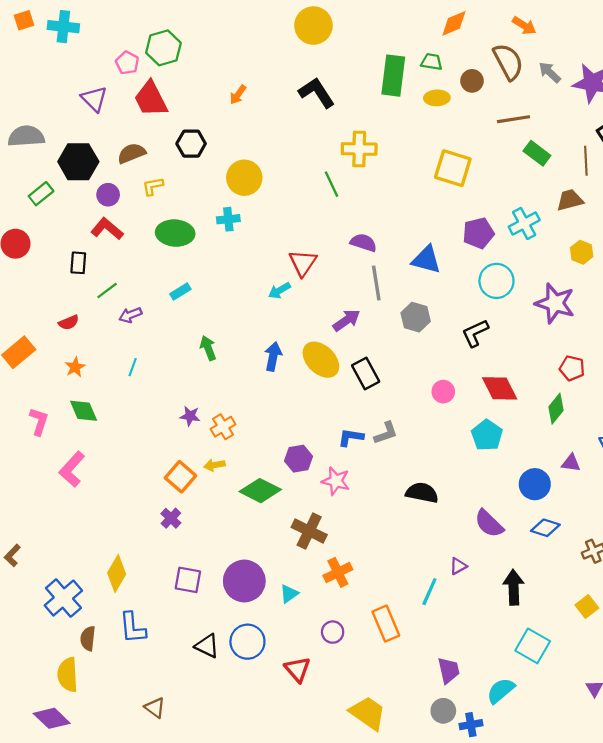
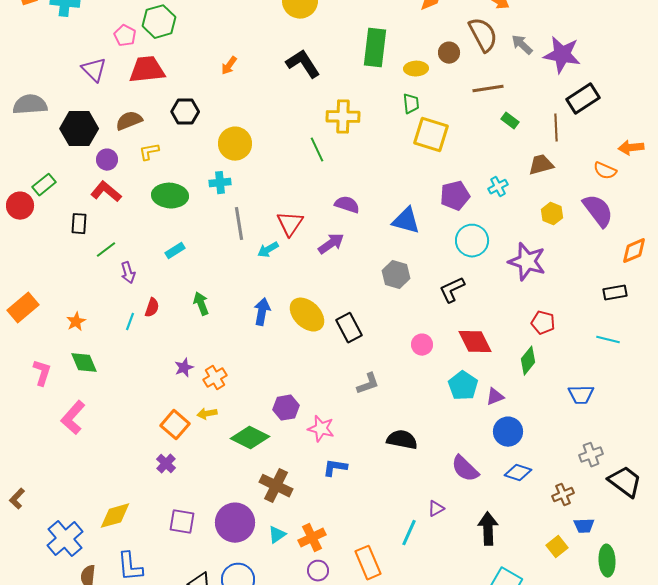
green trapezoid: (432, 62) -> (411, 104), moved, turned 75
red trapezoid: (151, 99) -> (147, 70), turned 111
green rectangle: (537, 153) -> (510, 121), size x0.7
green rectangle: (41, 194) -> (44, 185), moved
cyan cross: (524, 223) -> (498, 187), size x0.7
gray line: (376, 283) -> (239, 224), moved
purple arrow: (130, 315) -> (128, 273), turned -85
purple arrow: (346, 320) -> (331, 244), moved
red semicircle: (69, 322) -> (152, 308), moved, turned -48
purple star: (190, 416) -> (184, 368), turned -30
blue L-shape: (351, 437) -> (335, 468), moved
purple triangle: (571, 463) -> (495, 397), moved, turned -30
brown cross: (309, 531) -> (276, 486), moved
orange cross: (338, 572) -> (312, 538), moved
yellow diamond: (117, 574) -> (115, 516), turned 44

